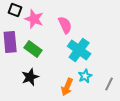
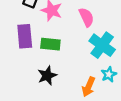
green rectangle: (33, 49) -> (50, 44), turned -30

